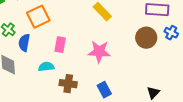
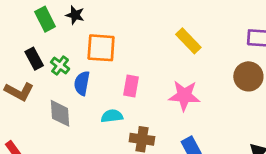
orange square: (38, 17) -> (101, 48), turned 30

